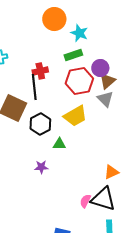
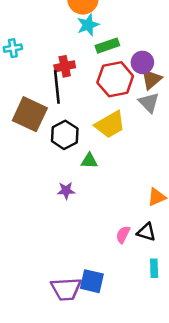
cyan star: (79, 33) -> (88, 25), moved, turned 30
black triangle: (103, 199) -> (146, 232), size x0.6

